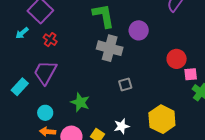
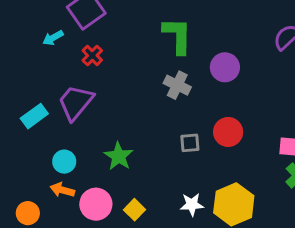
gray cross: (110, 48) -> (177, 85), size x0.7
red circle: (177, 59) -> (228, 132), moved
white star: (122, 126) -> (192, 205), moved

